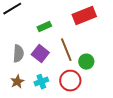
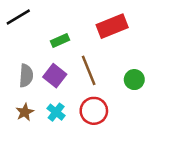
green circle: (86, 62) -> (134, 80), moved
cyan cross: (41, 82) -> (56, 112), turned -32

